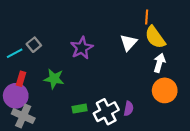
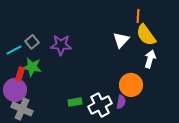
purple star: (82, 48) -> (61, 45), moved, turned 30
green star: (54, 79) -> (32, 67), moved
orange circle: (165, 90) -> (131, 85), moved

